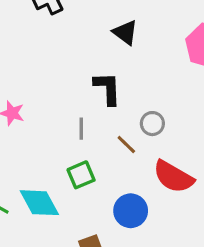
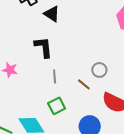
black triangle: (125, 32) -> (52, 14), moved
black L-shape: (107, 88) -> (43, 47), moved

